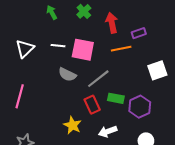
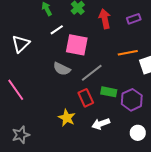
purple rectangle: (139, 33) -> (134, 19), moved
white line: (58, 46) -> (57, 30), moved, turned -40
orange line: (121, 49) -> (128, 53), moved
pink line: (20, 96) -> (16, 90), turned -50

